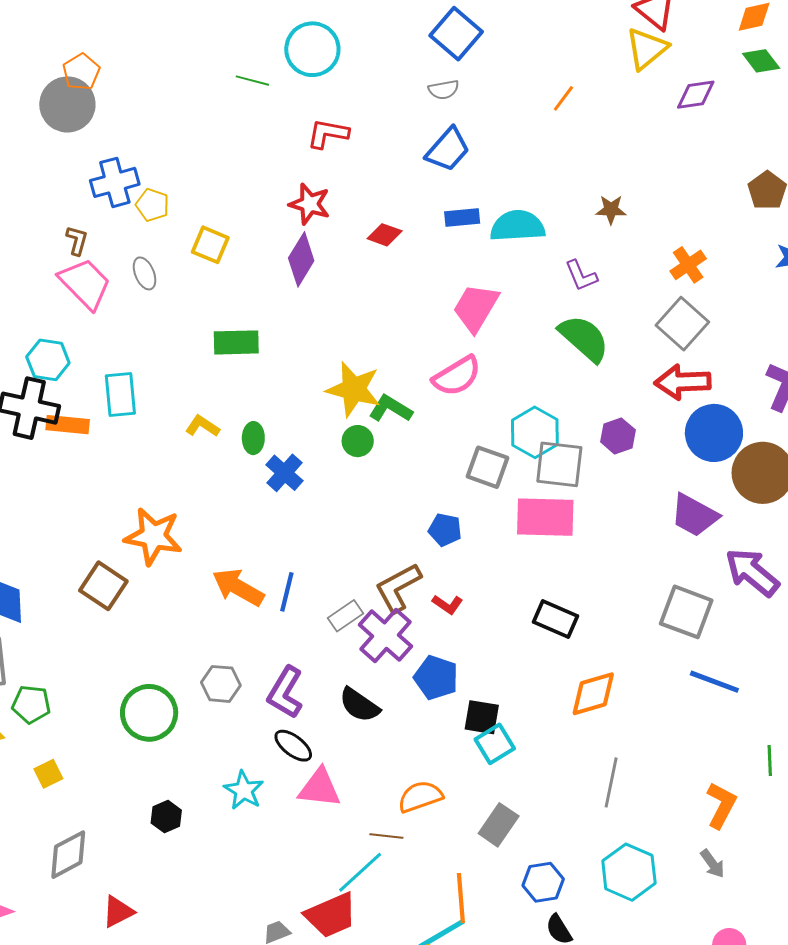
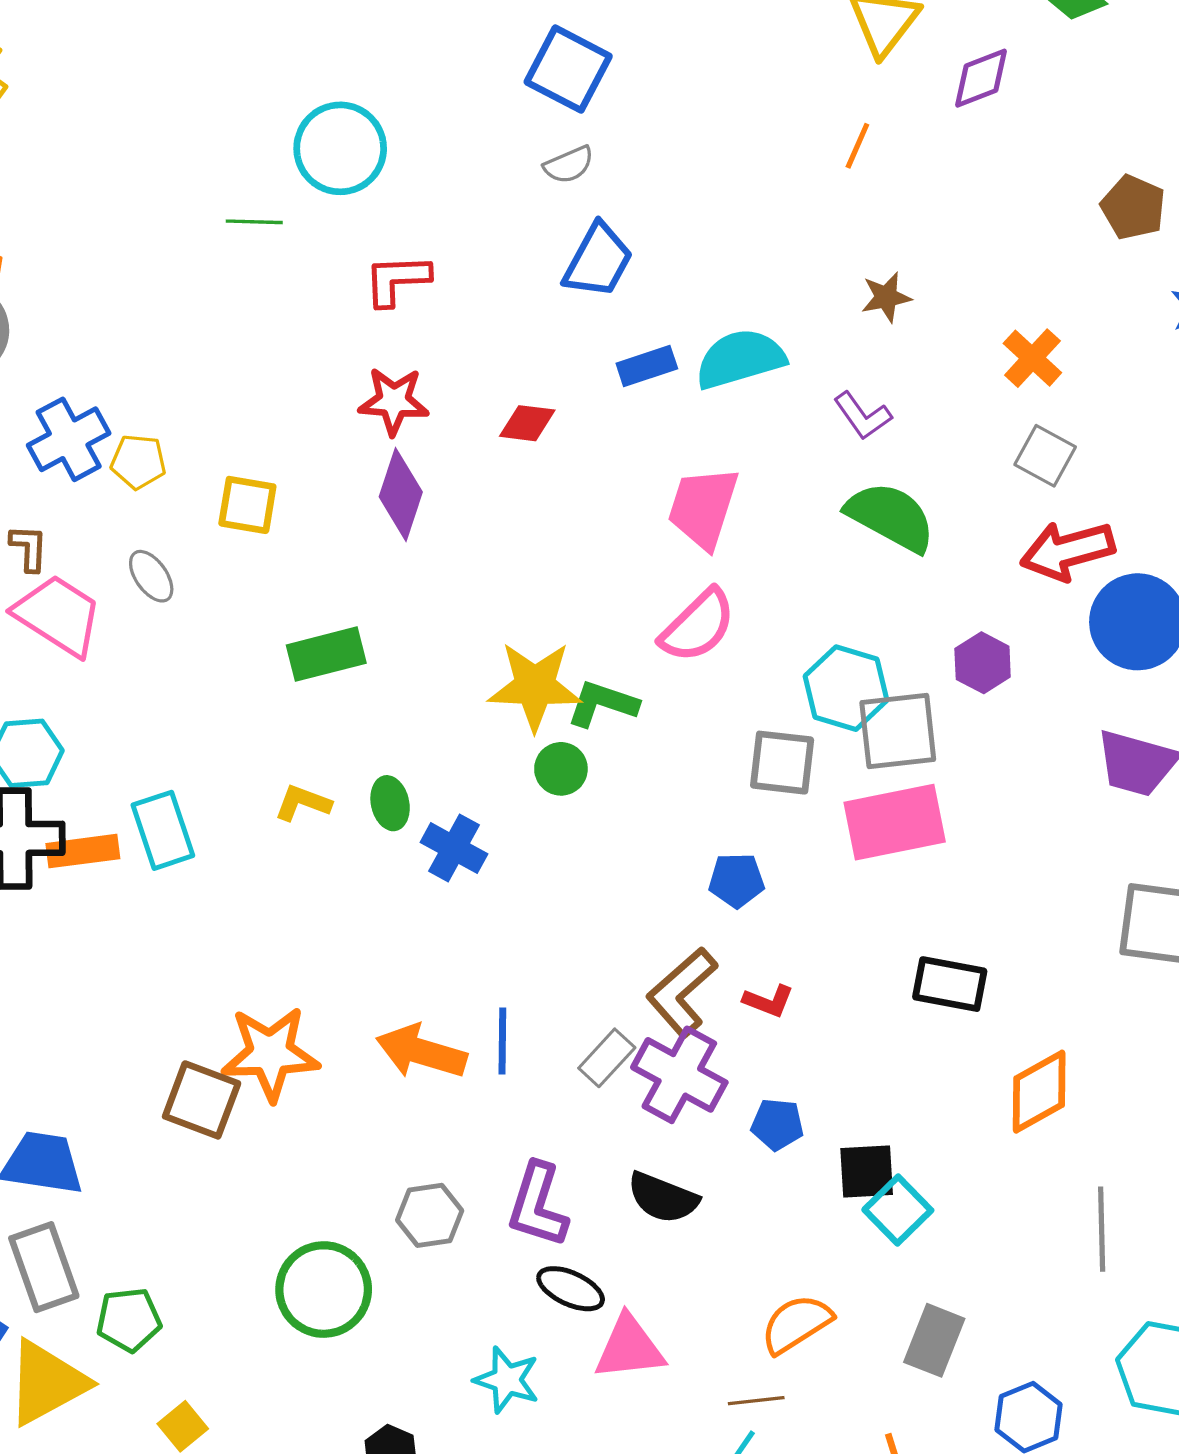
orange line: (563, 98) -> (857, 146), moved
gray square: (682, 324) -> (1045, 456), size x0.7
cyan rectangle: (120, 394) -> (163, 830), moved
orange star: (153, 536) -> (270, 1054), moved
blue pentagon: (436, 678) -> (777, 1124), size x0.7

